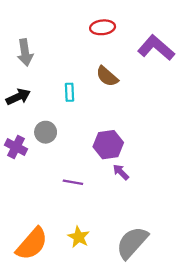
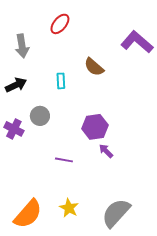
red ellipse: (103, 27) -> (60, 24), moved, turned -45

